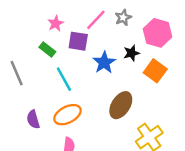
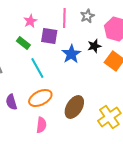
pink line: (96, 20) -> (64, 18), turned -42
brown ellipse: (121, 105) -> (74, 107), moved

